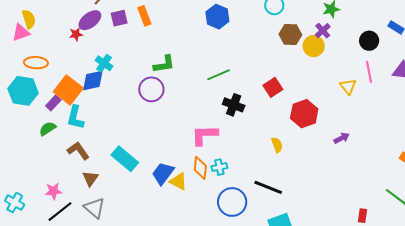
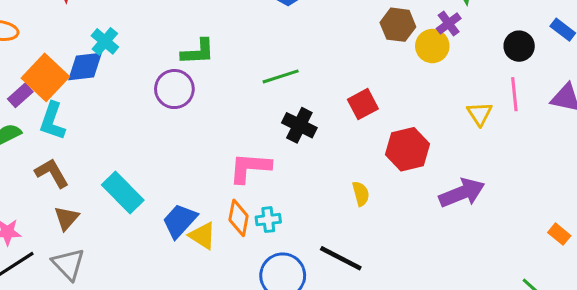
purple arrow: (342, 138) -> (462, 193), size x1.8

